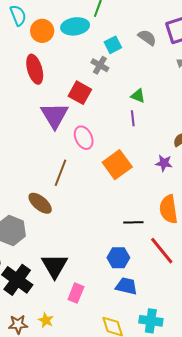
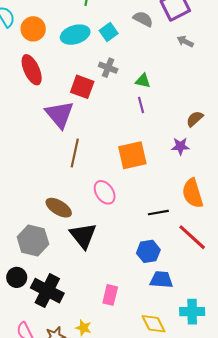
cyan ellipse: (75, 26) -> (75, 35), moved
gray cross: (100, 65) -> (108, 68), moved
pink ellipse: (84, 138) -> (105, 192), moved
orange square: (117, 165) -> (132, 155), turned 32
brown line: (61, 173) -> (75, 153), moved
black triangle: (55, 266) -> (83, 236), moved

